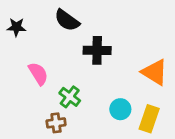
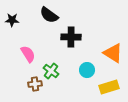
cyan circle: (120, 109) -> (87, 70), moved
yellow rectangle: (149, 119) -> (109, 87), turned 54
brown cross: (56, 123) -> (35, 84), moved

